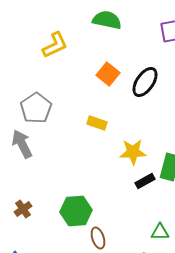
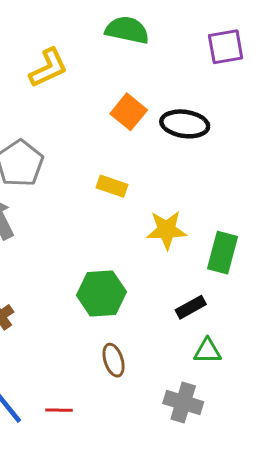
black ellipse: (145, 82) -> (185, 124), turned 64
black rectangle: (145, 181) -> (191, 307), moved
green hexagon: (76, 211) -> (101, 294), moved

